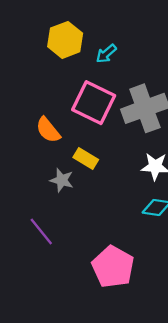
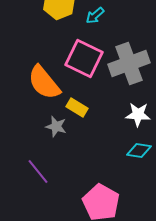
orange semicircle: (48, 130) -> (44, 82), size x1.5

